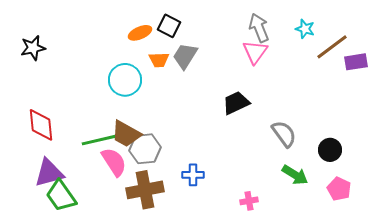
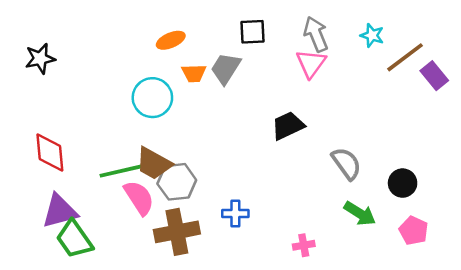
black square: (169, 26) -> (252, 32), moved, turned -30
purple rectangle: (356, 62) -> (434, 76), turned 60

